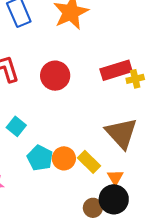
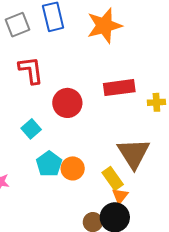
red rectangle: (116, 70) -> (119, 88), moved
red circle: (55, 76) -> (67, 103), moved
yellow rectangle: (89, 162) -> (113, 179), moved

